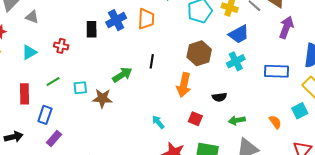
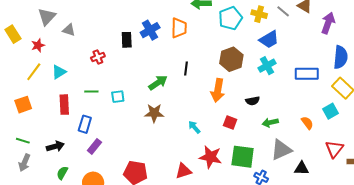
purple arrow: (286, 27) -> (328, 23), moved
red cross: (61, 46) -> (98, 57), turned -32
cyan triangle: (29, 52) -> (59, 72), moved
green line: (53, 81) -> (91, 92), turned 32
brown star: (102, 98) -> (154, 113), moved

